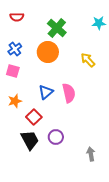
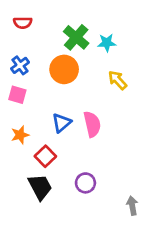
cyan star: (99, 23) -> (107, 43), moved
purple circle: (56, 137) -> (85, 183), moved
gray arrow: (91, 154) -> (132, 206), moved

